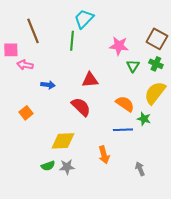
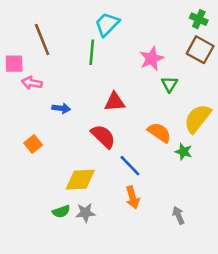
pink star: (119, 46) -> (152, 59), turned -30
green cross: (156, 64) -> (199, 19), moved
blue line: (123, 130) -> (130, 166), moved, turned 48

